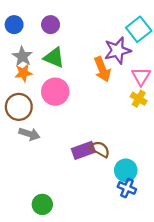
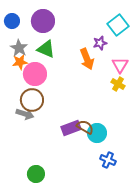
purple circle: (51, 25) -> (43, 21), size x1.5
purple star: (118, 50) -> (100, 43), size x0.6
pink circle: (55, 92) -> (35, 74), moved
brown circle: (19, 107) -> (32, 100), moved
cyan circle: (126, 170) -> (97, 133), moved

